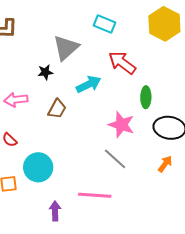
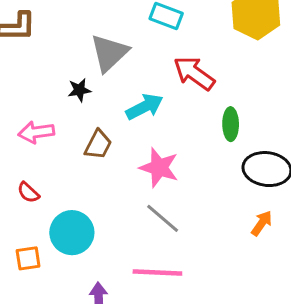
pink star: (121, 125) -> (159, 168), moved
gray line: (115, 159) -> (163, 218), moved

